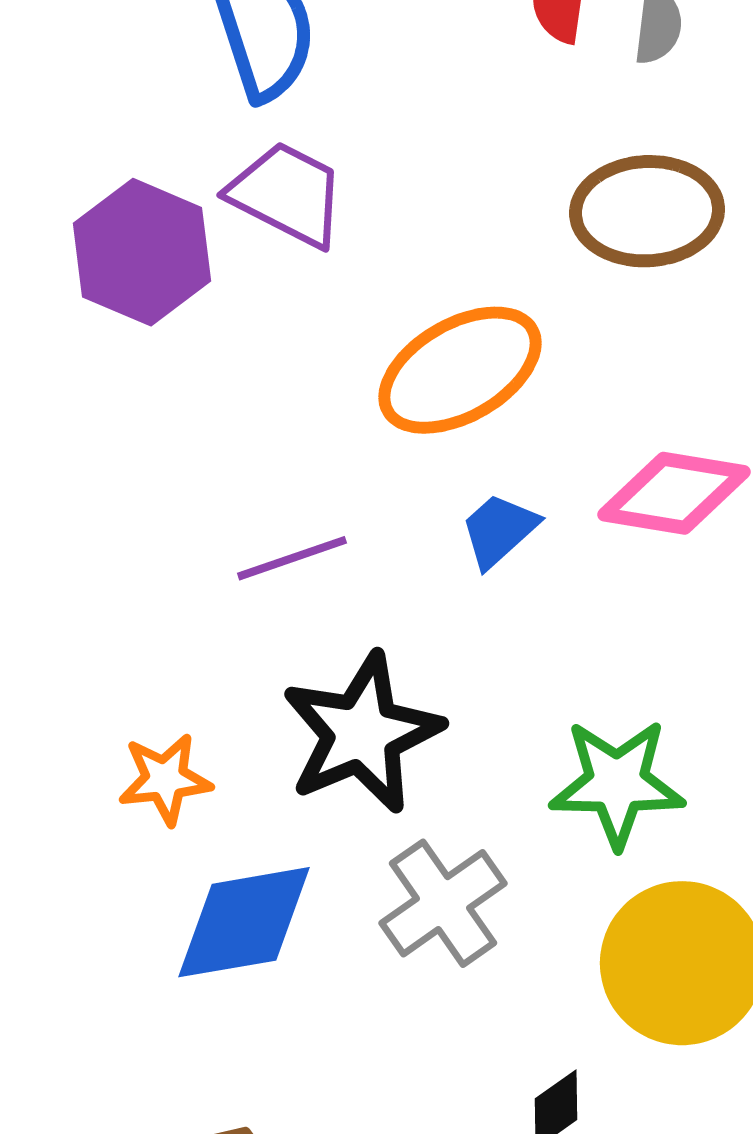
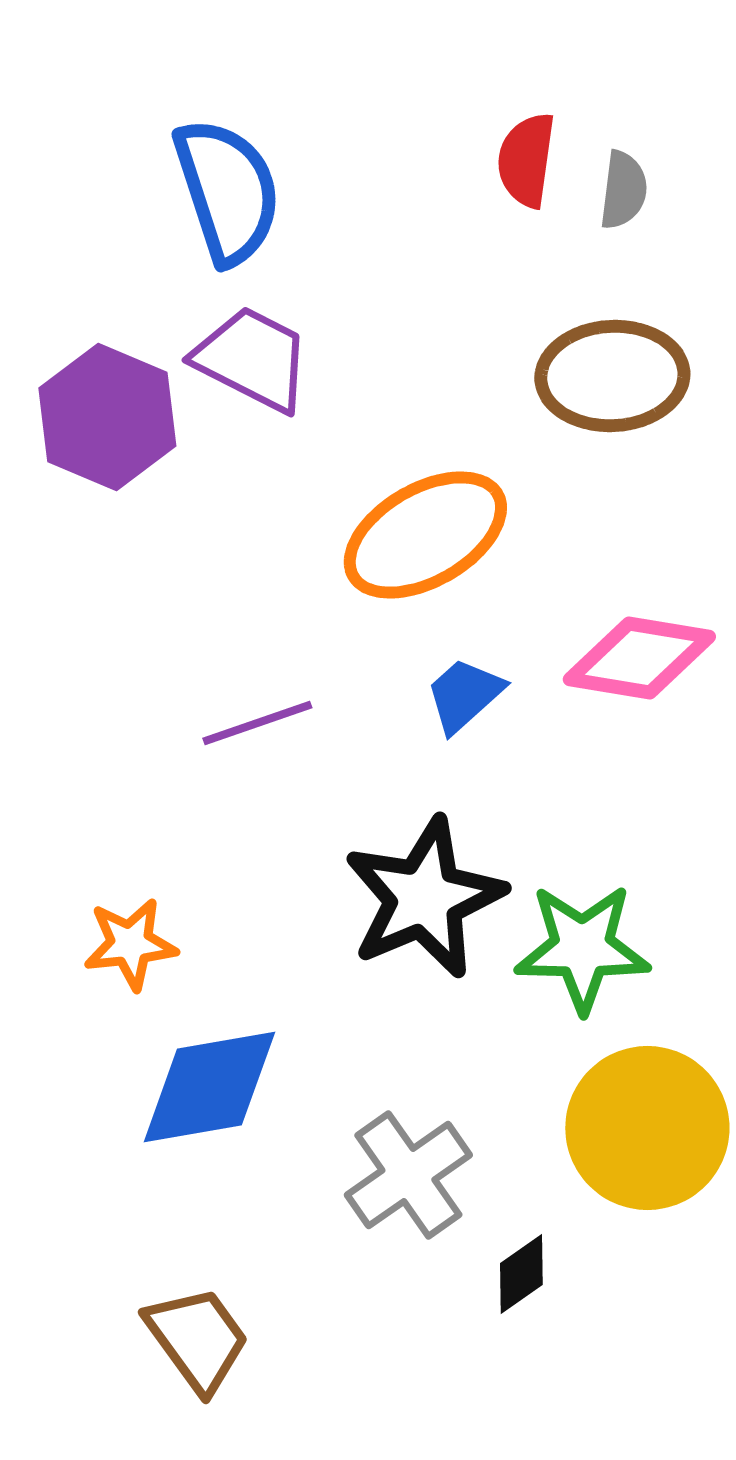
black star: (362, 733) -> (424, 898), moved
gray cross: (443, 903) -> (408, 1175), moved

